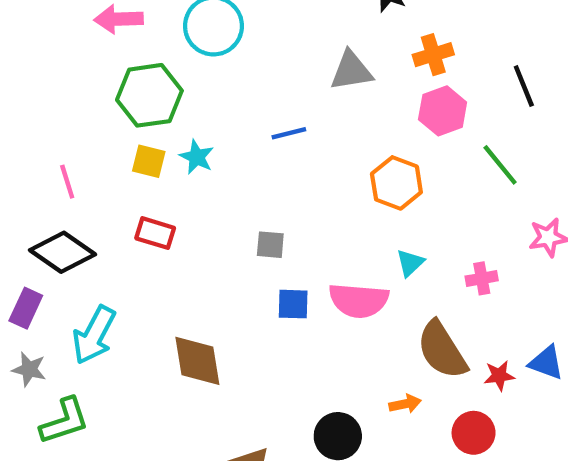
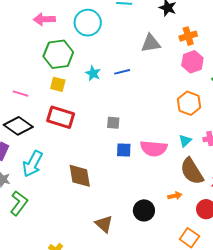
cyan star: (197, 157) -> (93, 73), moved
pink line: (67, 182) -> (21, 94), turned -56
orange hexagon: (396, 183) -> (189, 103), moved
red rectangle: (155, 233) -> (61, 117), size x1.5
cyan triangle: (410, 263) -> (185, 141), moved
green L-shape: (64, 421) -> (19, 203), turned -35

